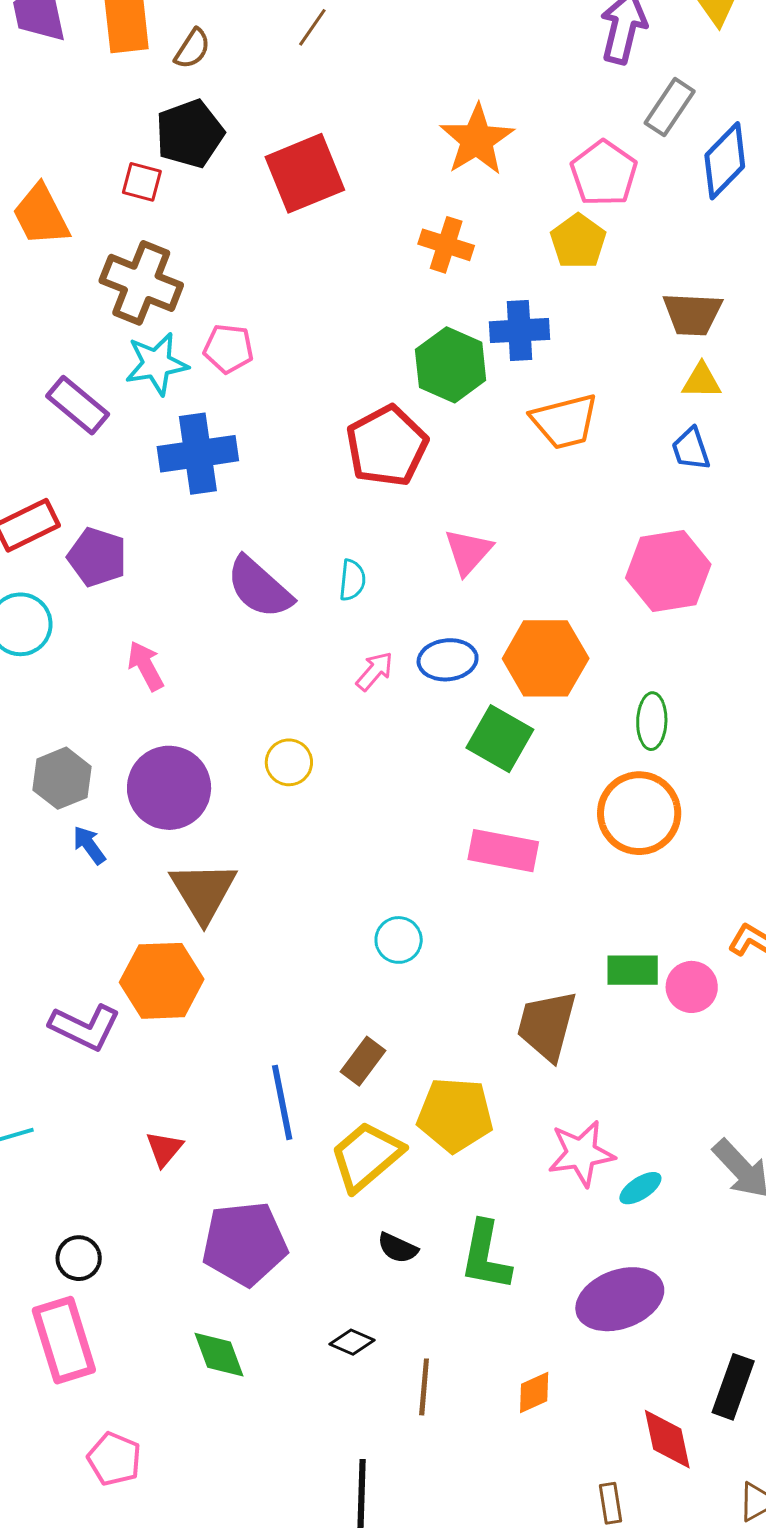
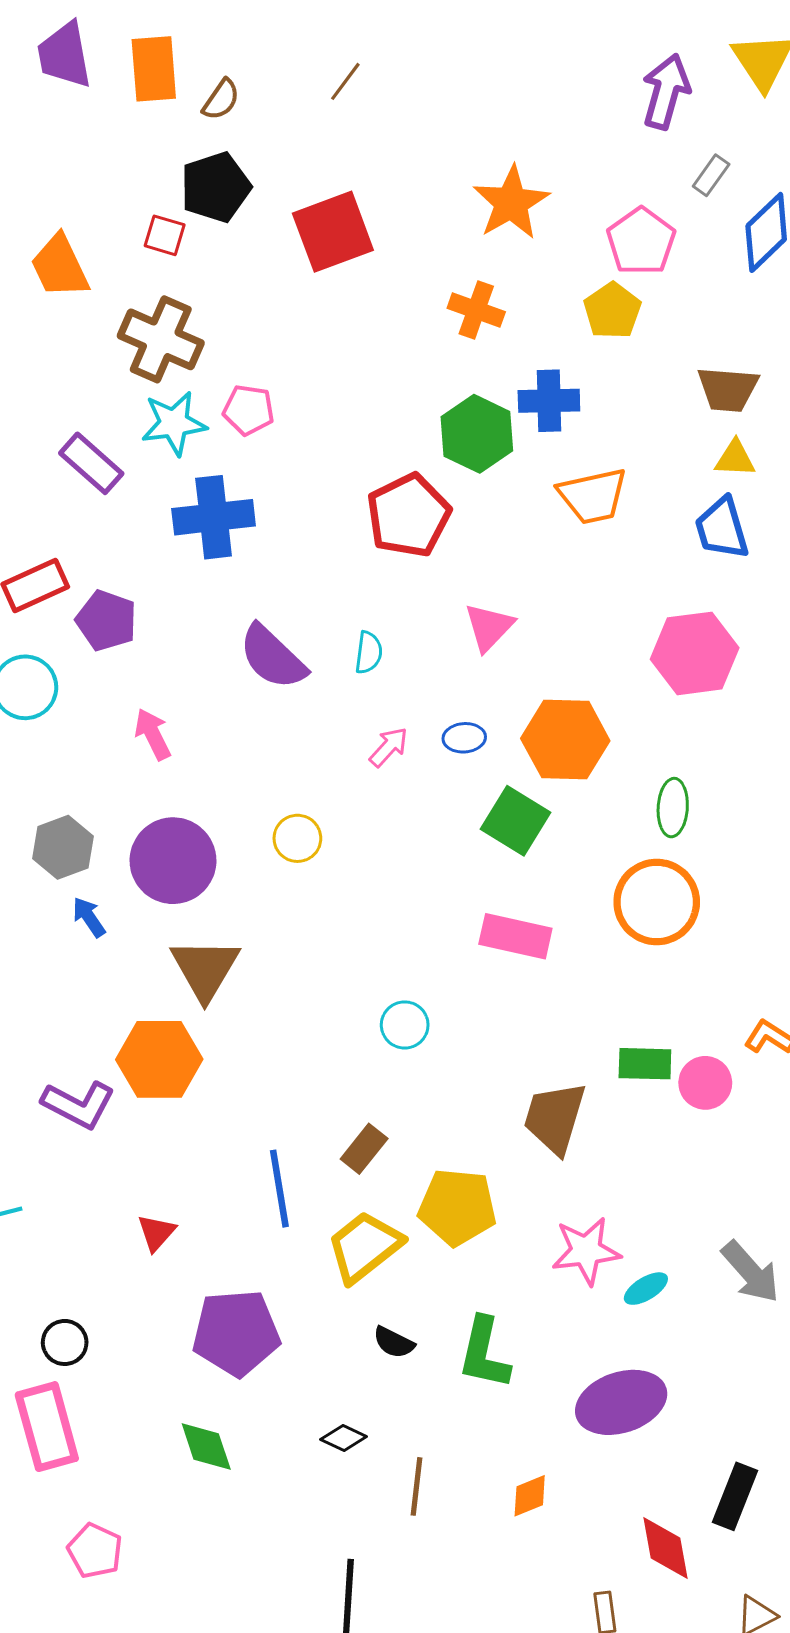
gray rectangle: (670, 107) -> (711, 175), size x0.7
blue trapezoid: (691, 449) -> (722, 528), size x1.4
blue ellipse: (448, 660) -> (464, 738), size x0.7

